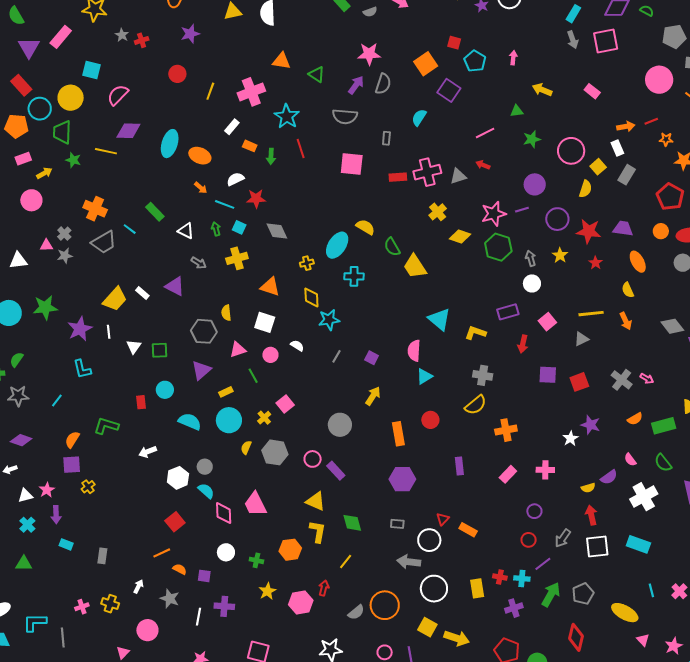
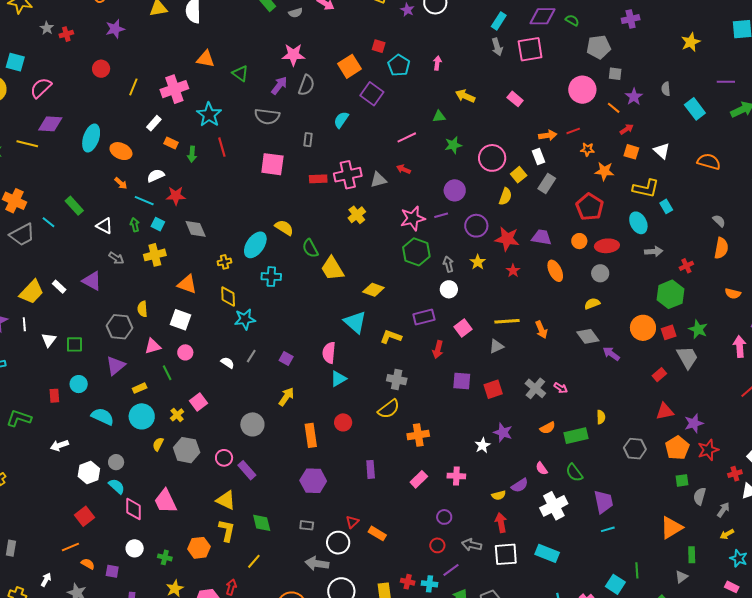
yellow diamond: (460, 236) -> (373, 290), moved
yellow semicircle: (628, 290) -> (592, 304), moved, turned 91
white semicircle: (297, 346) -> (227, 363), moved
gray arrow: (563, 538) -> (472, 545), turned 66

